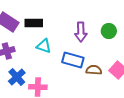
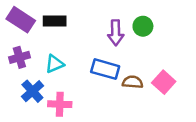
green circle: (109, 31) -> (143, 26), moved
cyan triangle: (44, 46) -> (55, 64), moved, turned -42

